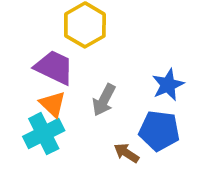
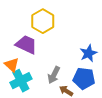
gray arrow: (104, 100) -> (54, 75), moved
orange triangle: (53, 104) -> (12, 65), moved

